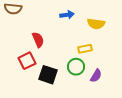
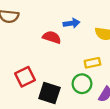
red semicircle: (38, 40) -> (52, 37), moved, turned -49

